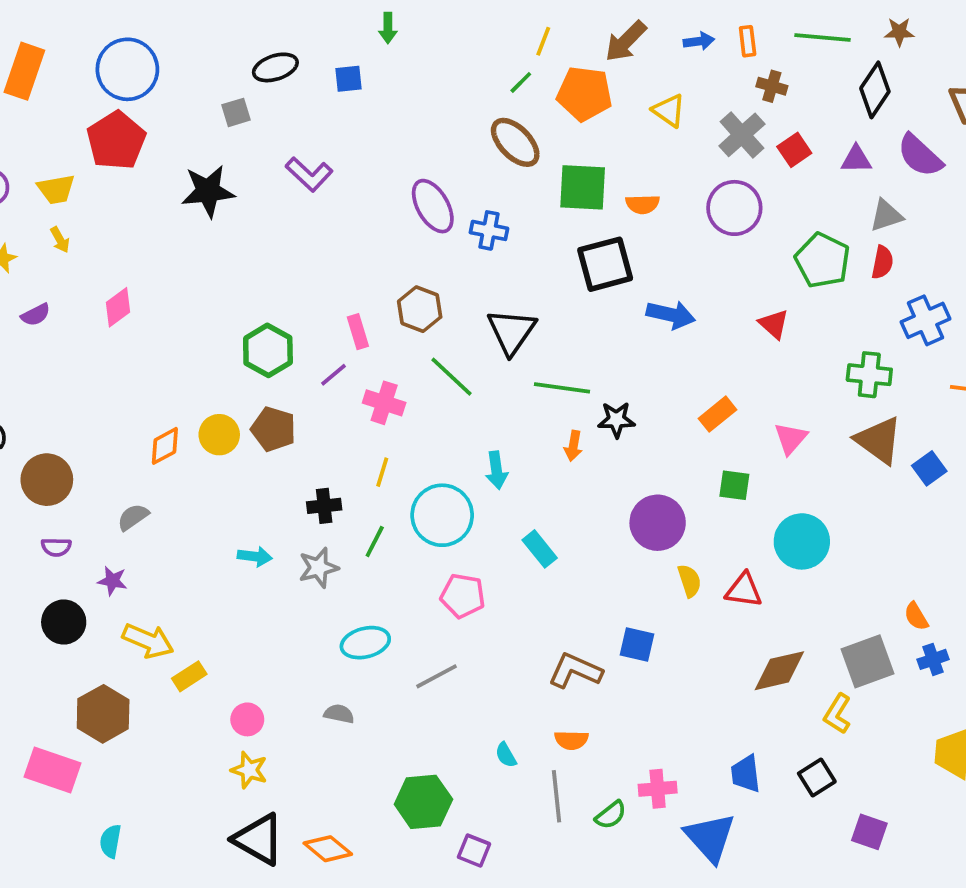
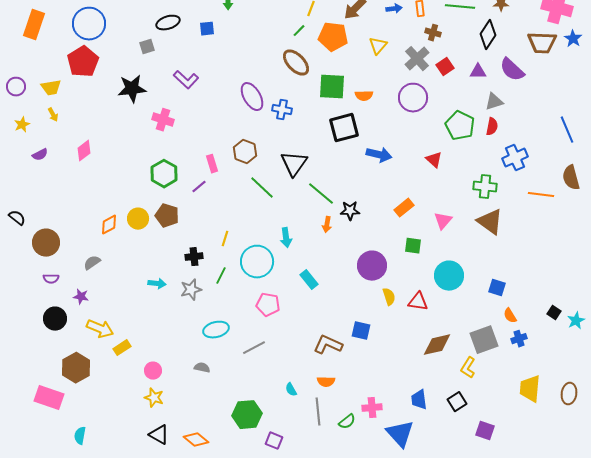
yellow triangle: (669, 111) -> (378, 46), turned 36
green line: (562, 388) -> (321, 194), turned 32
pink cross: (384, 403) -> (163, 120), moved
blue square: (929, 468) -> (497, 288), moved, turned -36
black triangle: (259, 839) -> (159, 435), size x0.7

